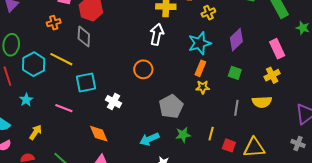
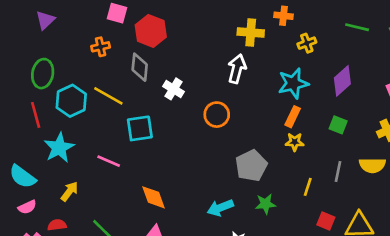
cyan star: (26, 100) -> (59, 148), size x1.6
white cross: (114, 102) -> (173, 89), moved
yellow line: (211, 134) -> (308, 187), moved

